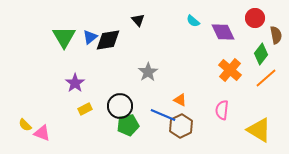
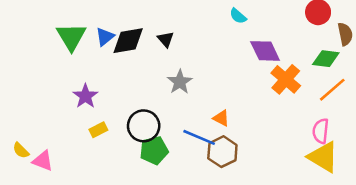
black triangle: (138, 20) -> (166, 39), moved
purple diamond: (223, 32) -> (265, 51), moved
green diamond: (261, 54) -> (326, 59), turned 60
pink semicircle: (222, 110) -> (321, 131), moved

